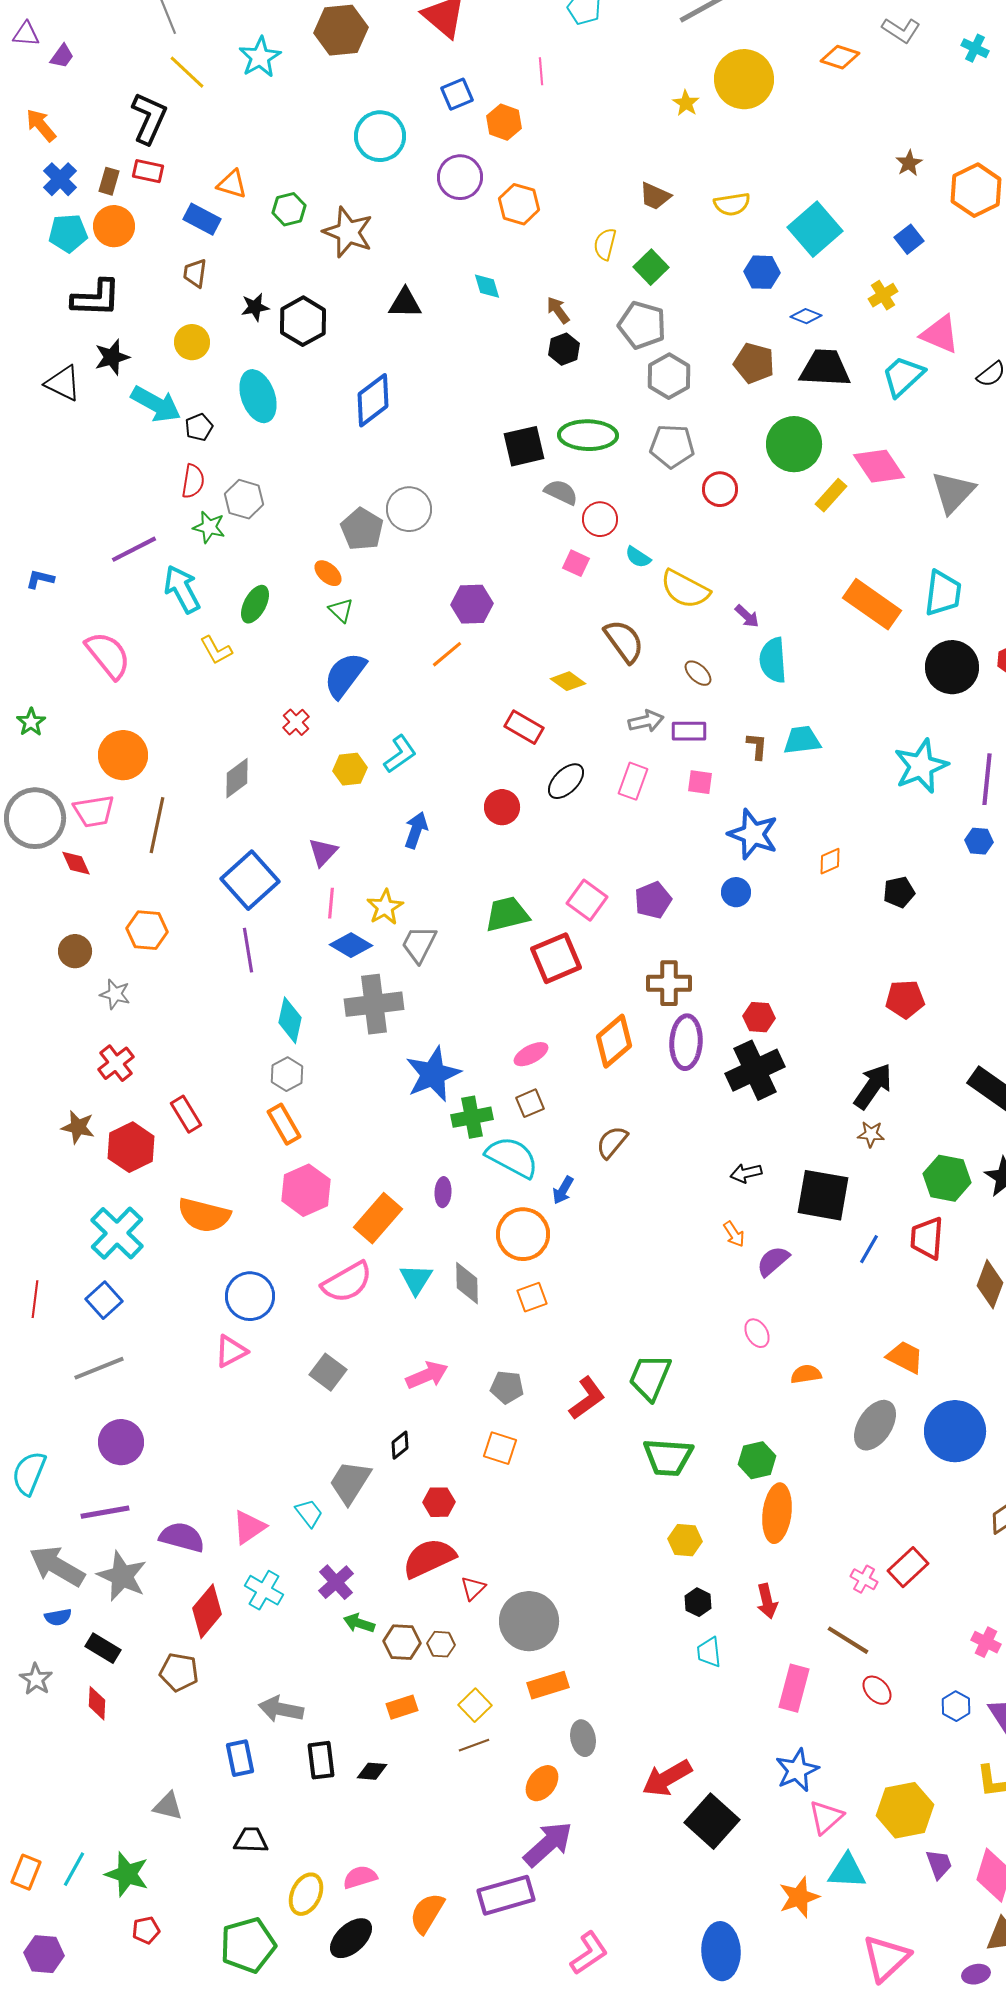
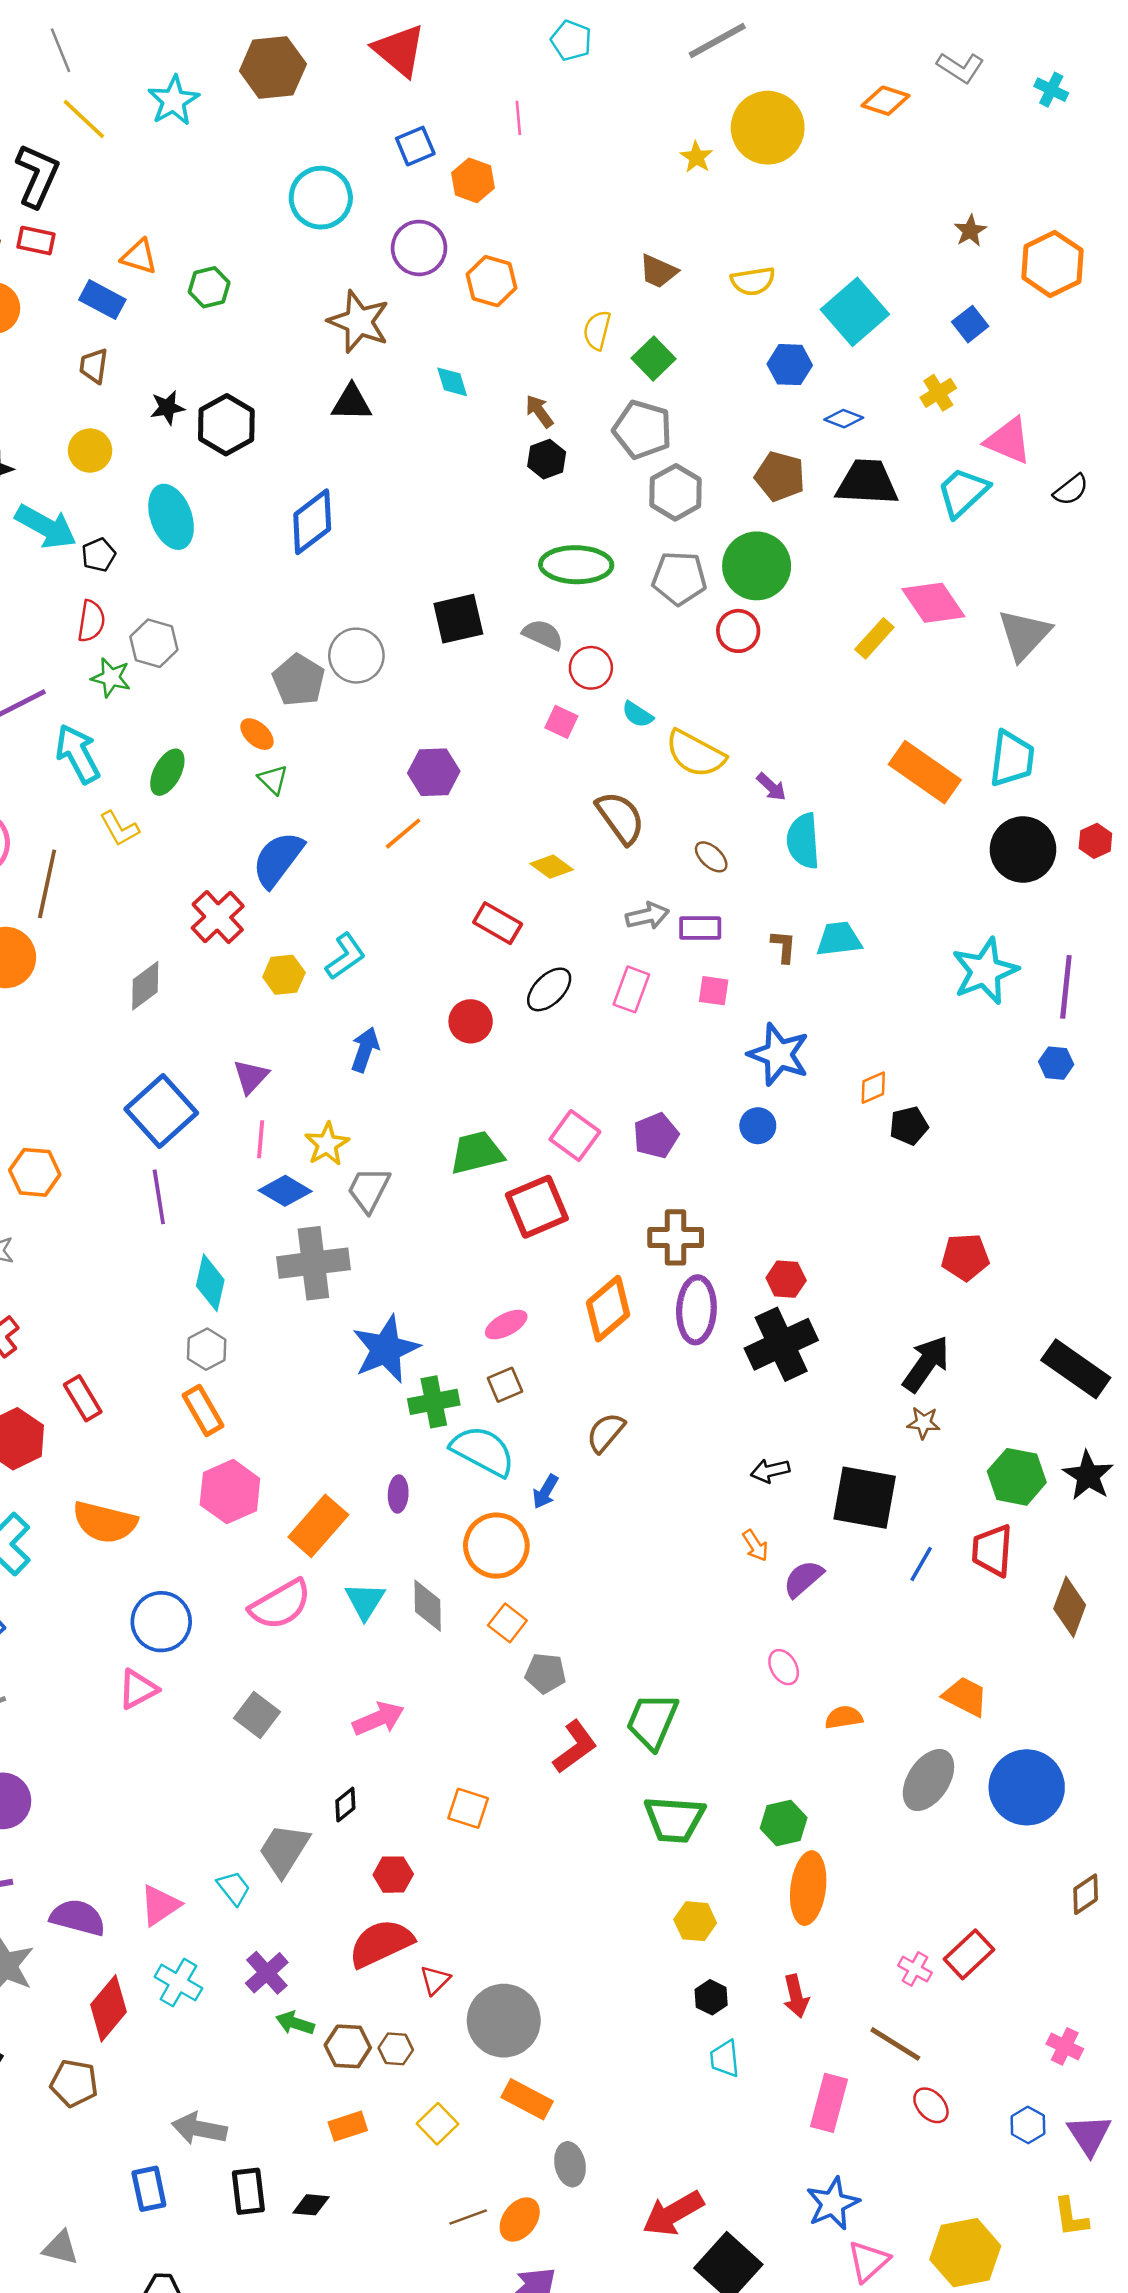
brown star: (348, 232) -> (359, 322), moved
green circle: (794, 444) -> (757, 566), moved
black square: (524, 446) -> (458, 619), moved
red cross: (296, 722) -> (218, 917), size x1.6
brown line: (157, 825) -> (47, 884), moved
black pentagon: (899, 892) -> (909, 1126), moved
orange square: (532, 1297) -> (507, 1623), turned -32
gray pentagon: (507, 1387) -> (545, 1673), moved
orange rectangle: (548, 1685) -> (527, 2099), turned 45
brown line: (474, 1745) -> (468, 2217), moved

